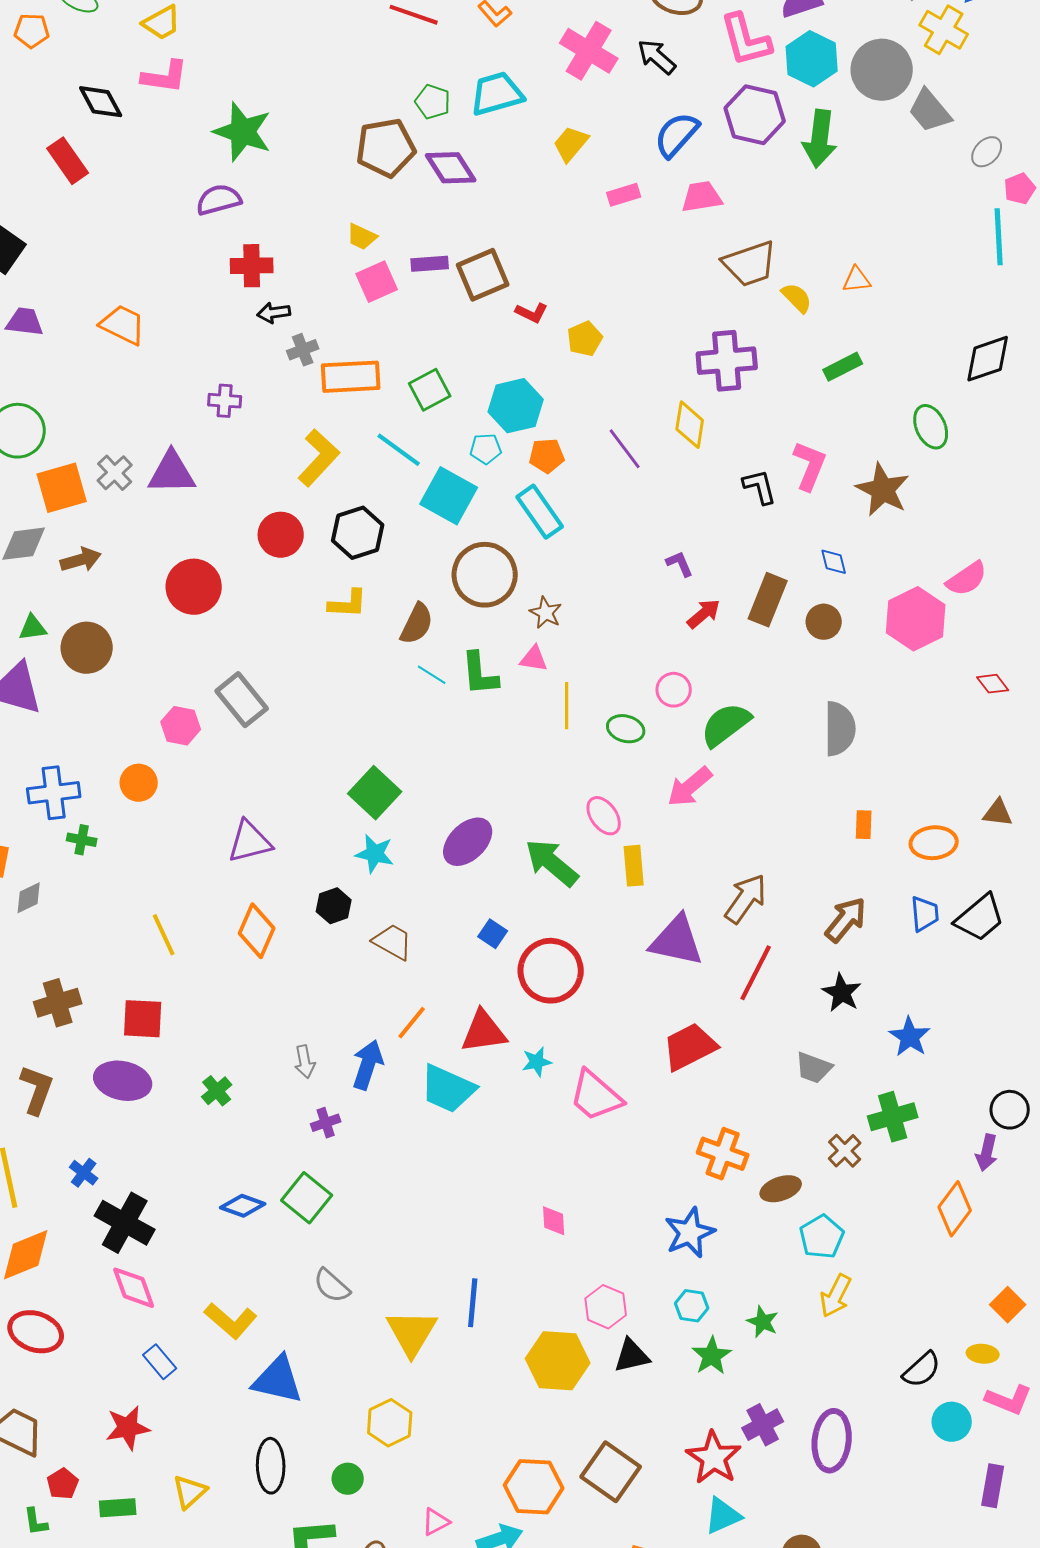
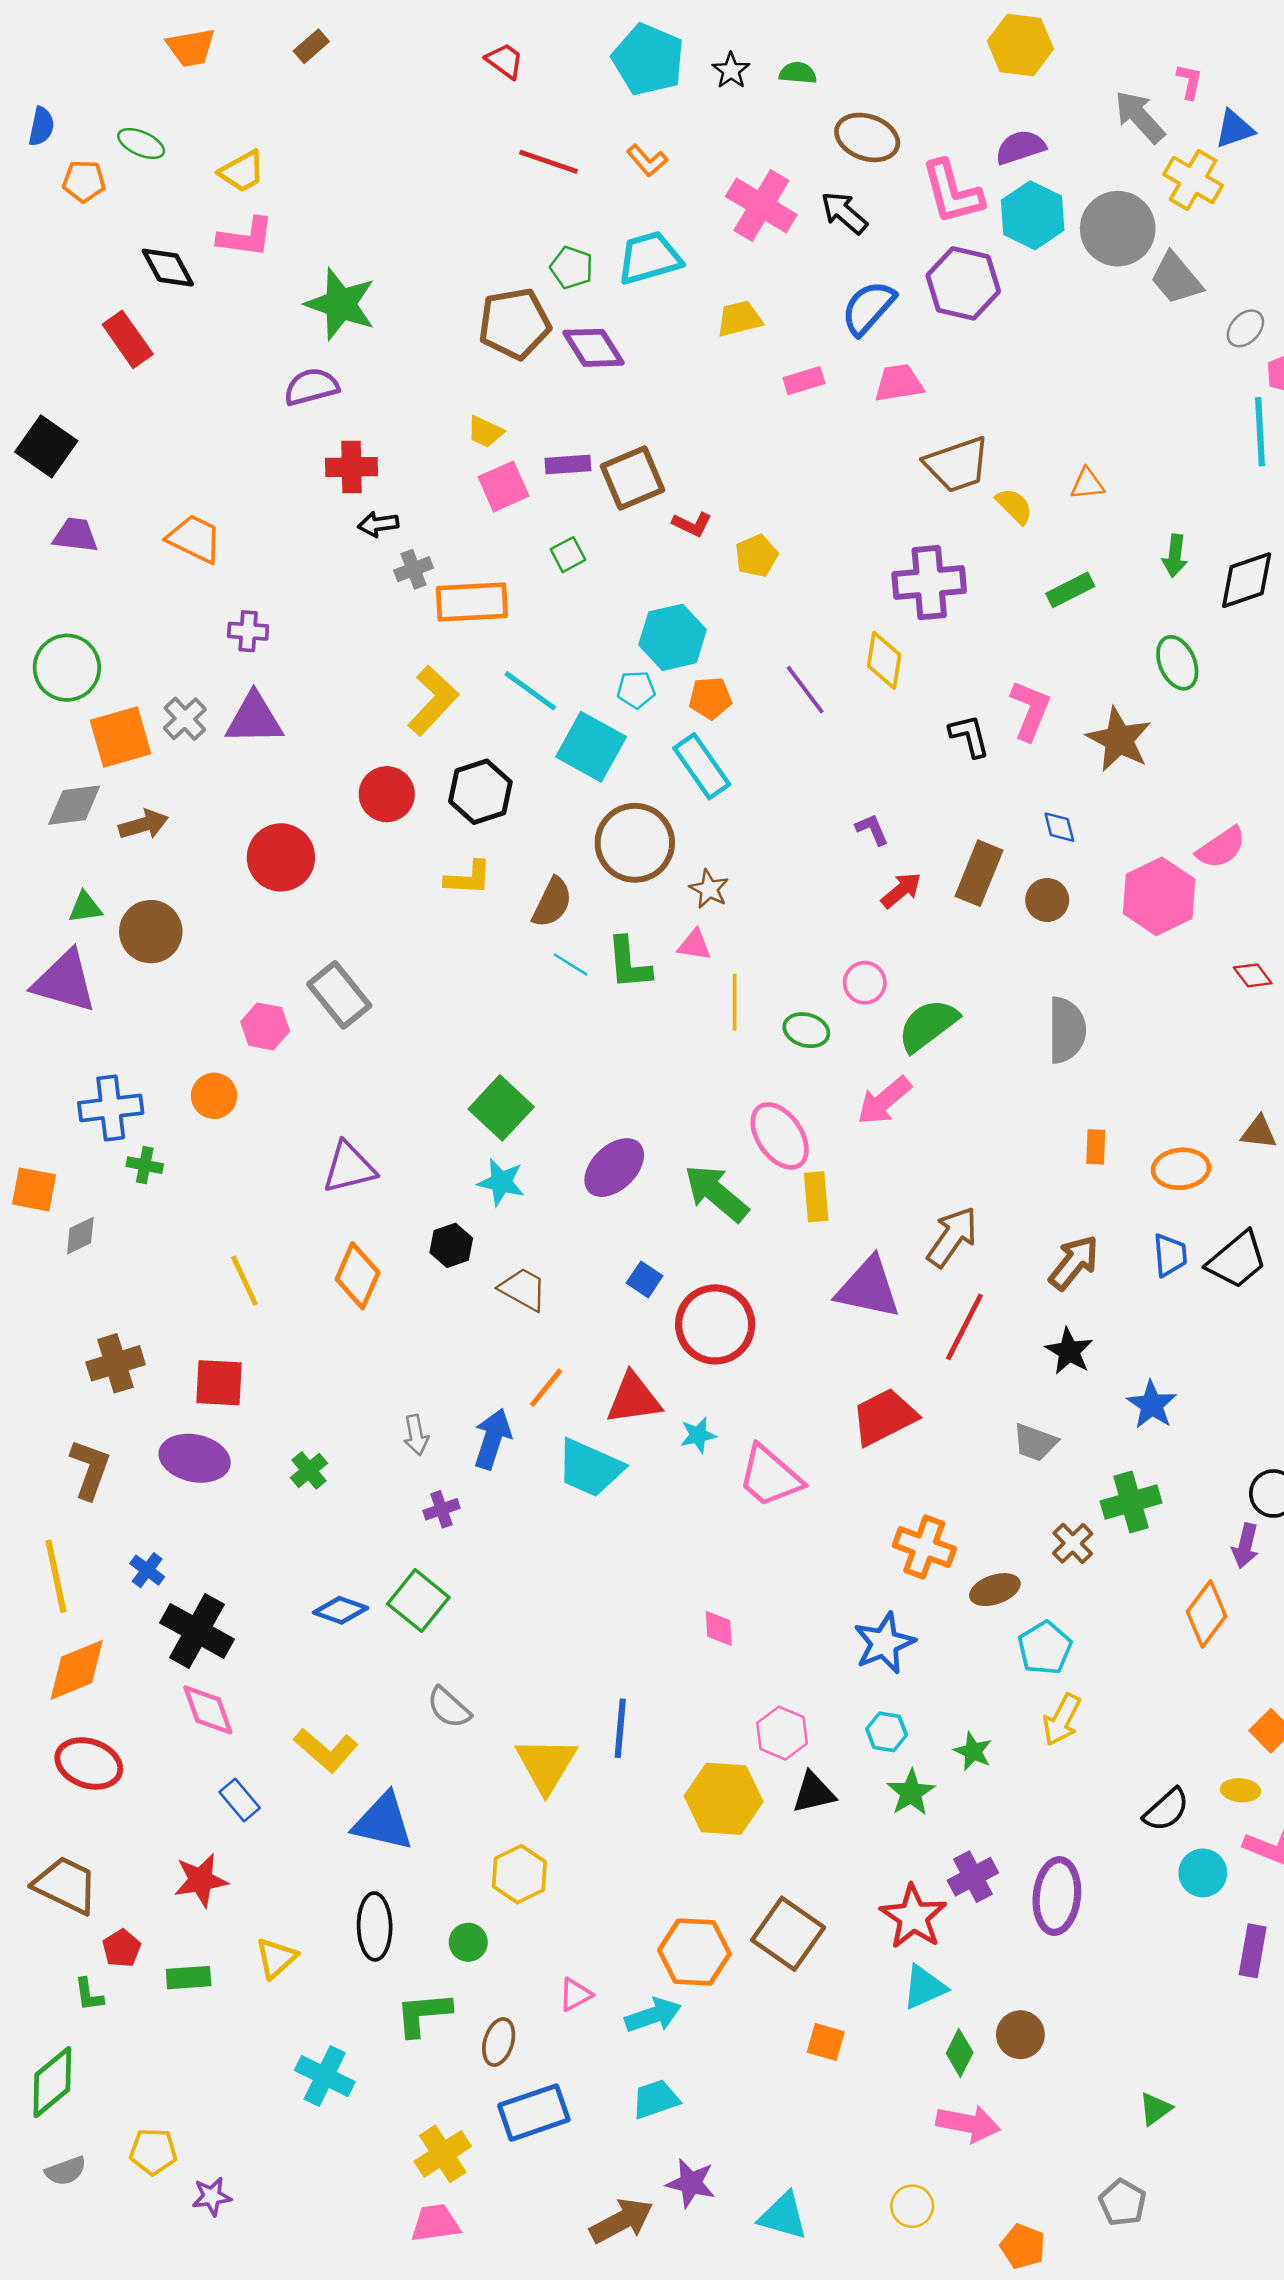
green arrow: (820, 139) -> (1175, 556), moved, size x0.6
yellow trapezoid: (571, 144) -> (739, 319), turned 36
green square: (430, 390) -> (568, 555), moved, size x0.7
purple cross: (225, 401) -> (248, 631), moved
pink ellipse: (604, 816) -> (780, 1136), size x1.4

